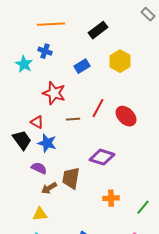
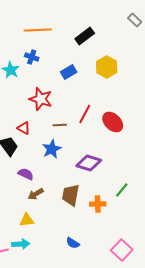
blue star: (47, 143) -> (52, 149), moved, turned 30
brown trapezoid: (71, 178) -> (71, 195), moved
green line: (143, 207) -> (122, 190), moved

